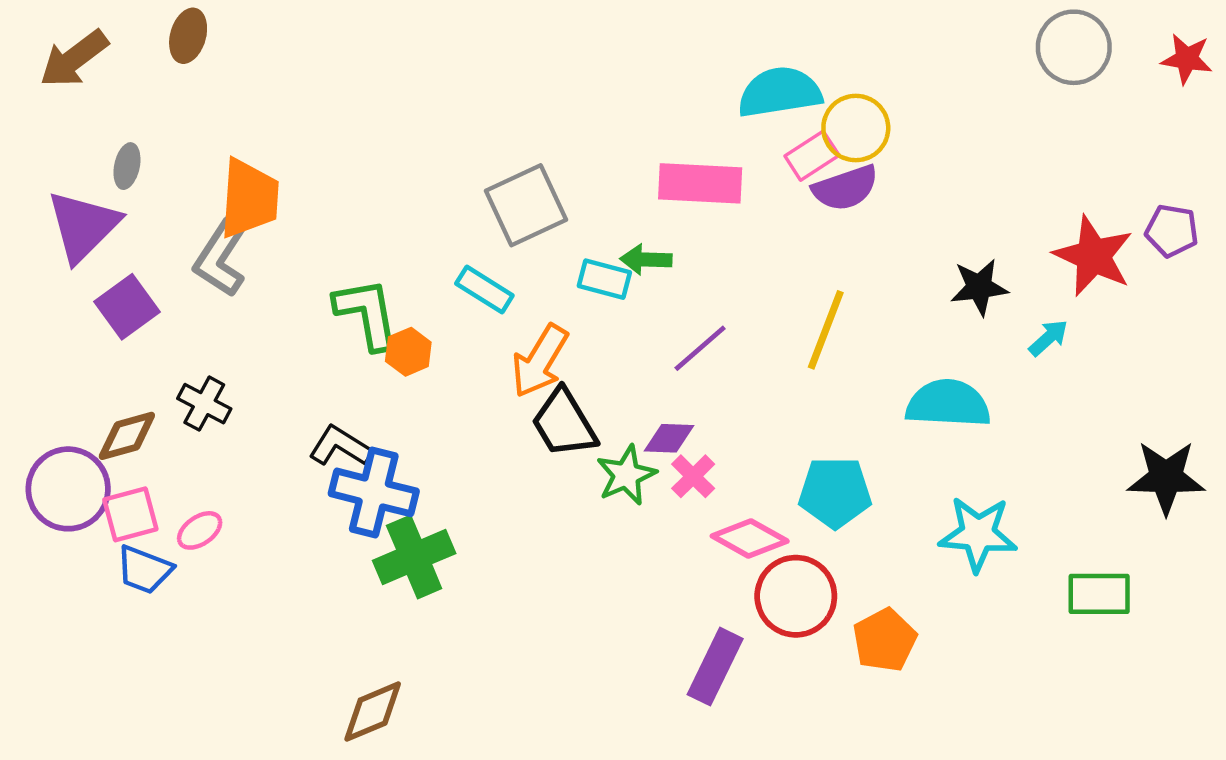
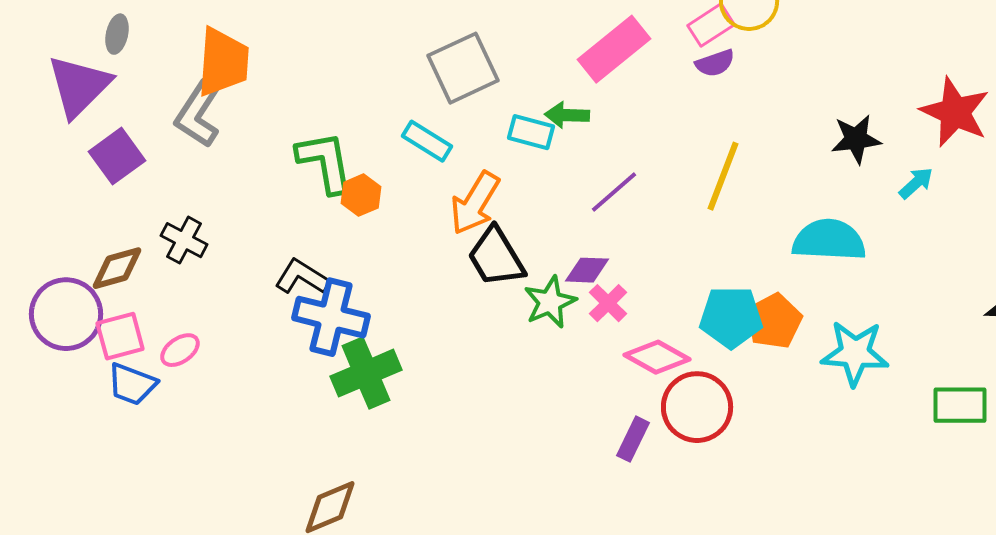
pink rectangle: (700, 183) -> (614, 49), turned -42
purple semicircle: (845, 188) -> (715, 63), moved, size x0.7
orange pentagon: (885, 640) -> (774, 321), moved
purple rectangle: (715, 667) -> (633, 439), moved, size x0.7

